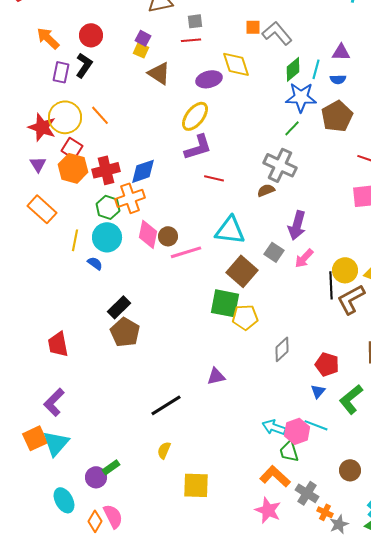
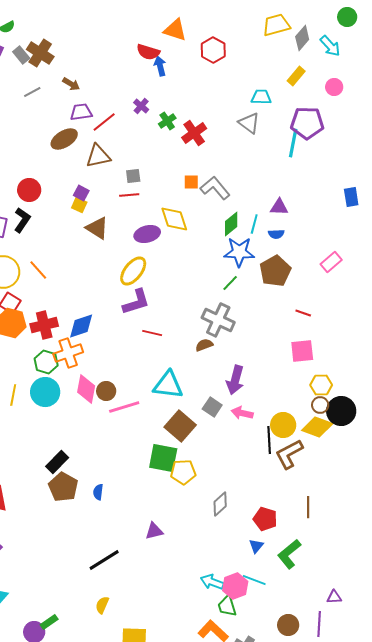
pink arrow: (304, 258) -> (242, 413), turned 60
blue semicircle: (95, 263) -> (98, 492), moved, turned -119

